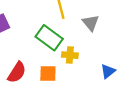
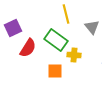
red semicircle: (17, 72) -> (28, 48), moved

